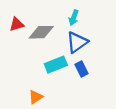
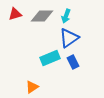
red triangle: (17, 24) -> (15, 14), moved
gray diamond: (41, 32) -> (42, 16), moved

